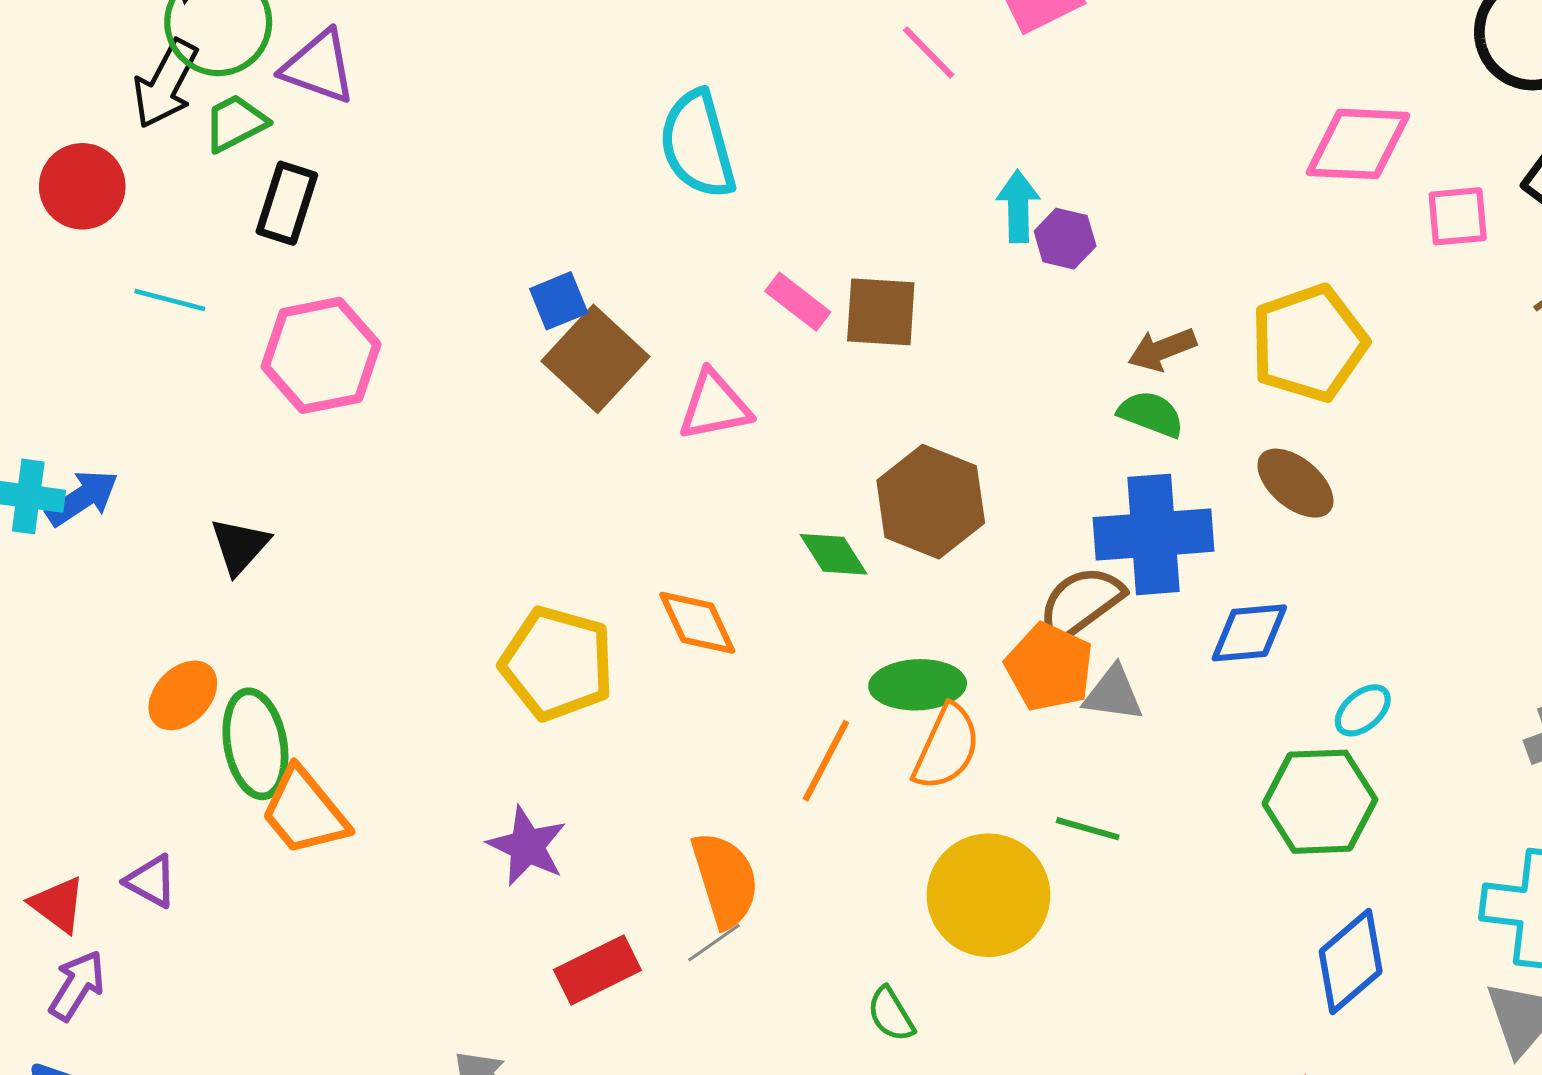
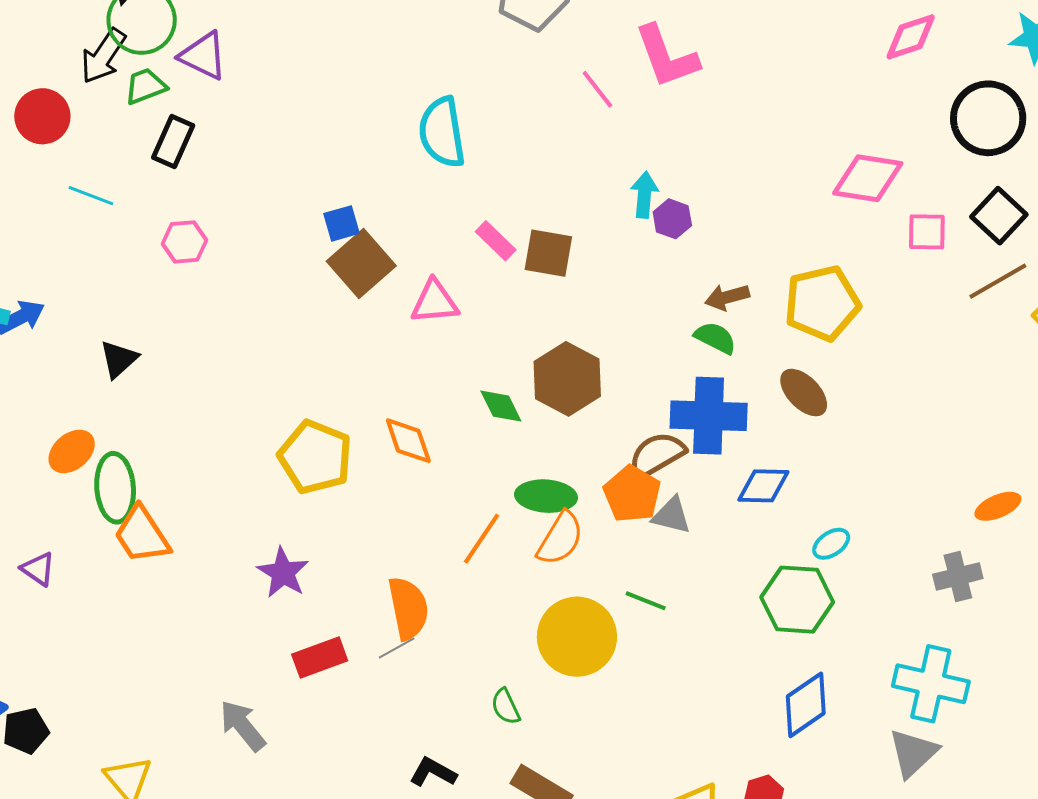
pink hexagon: (321, 355) -> (184, 242), size x0.6

